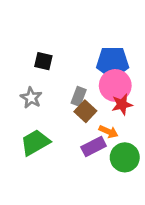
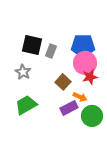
black square: (43, 61) -> (32, 45), size x1.5
gray rectangle: (79, 96) -> (51, 51), moved

